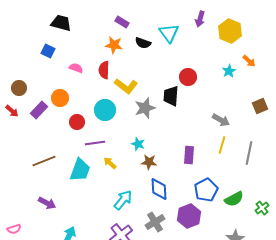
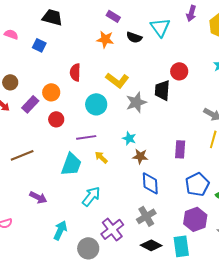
pink semicircle: (76, 68) -> (11, 34), moved
red semicircle: (104, 70) -> (75, 72), moved
red circle: (77, 122) -> (56, 119), moved
brown line: (44, 161) -> (22, 155), moved
cyan arrow: (123, 200) -> (91, 196), moved
purple hexagon: (189, 216) -> (195, 219), moved

